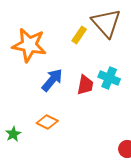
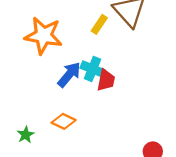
cyan cross: (109, 78) -> (93, 69), moved

